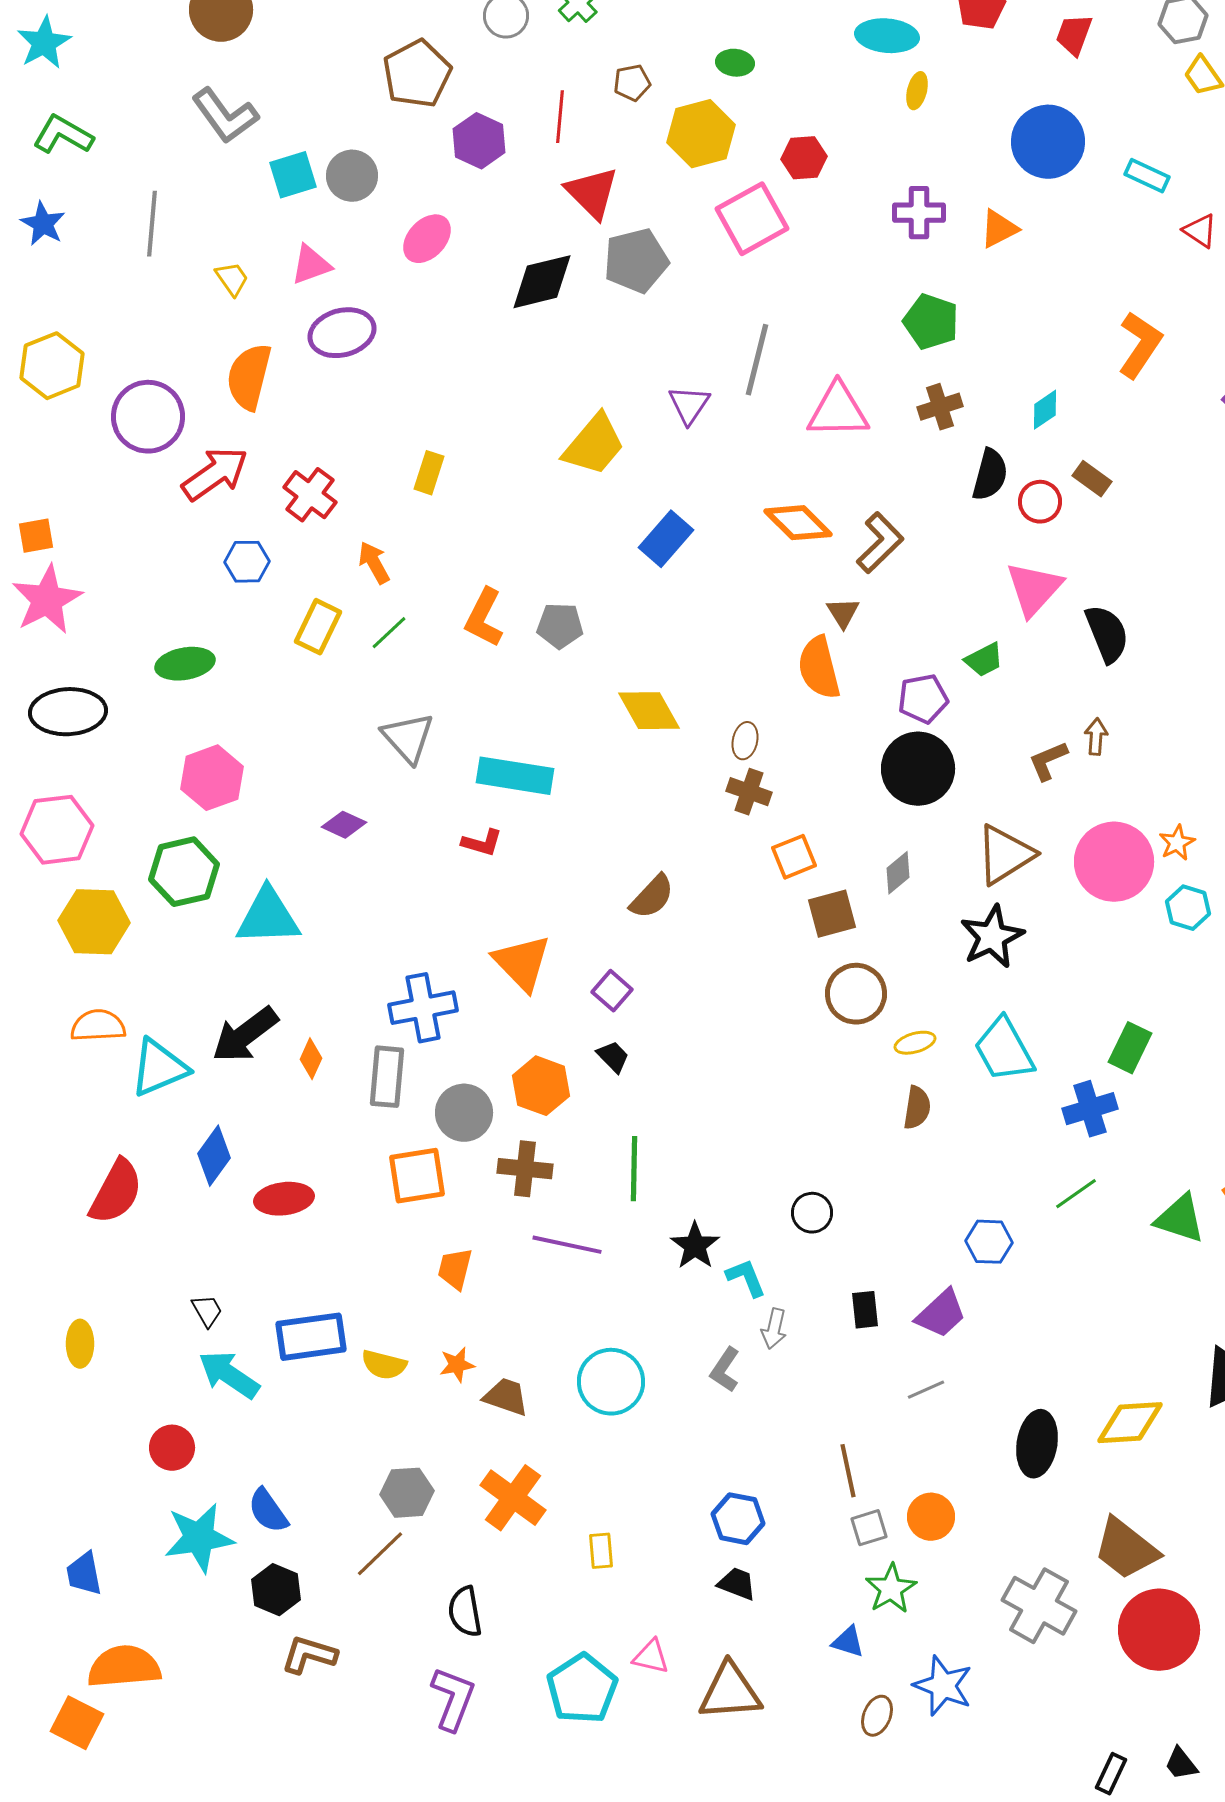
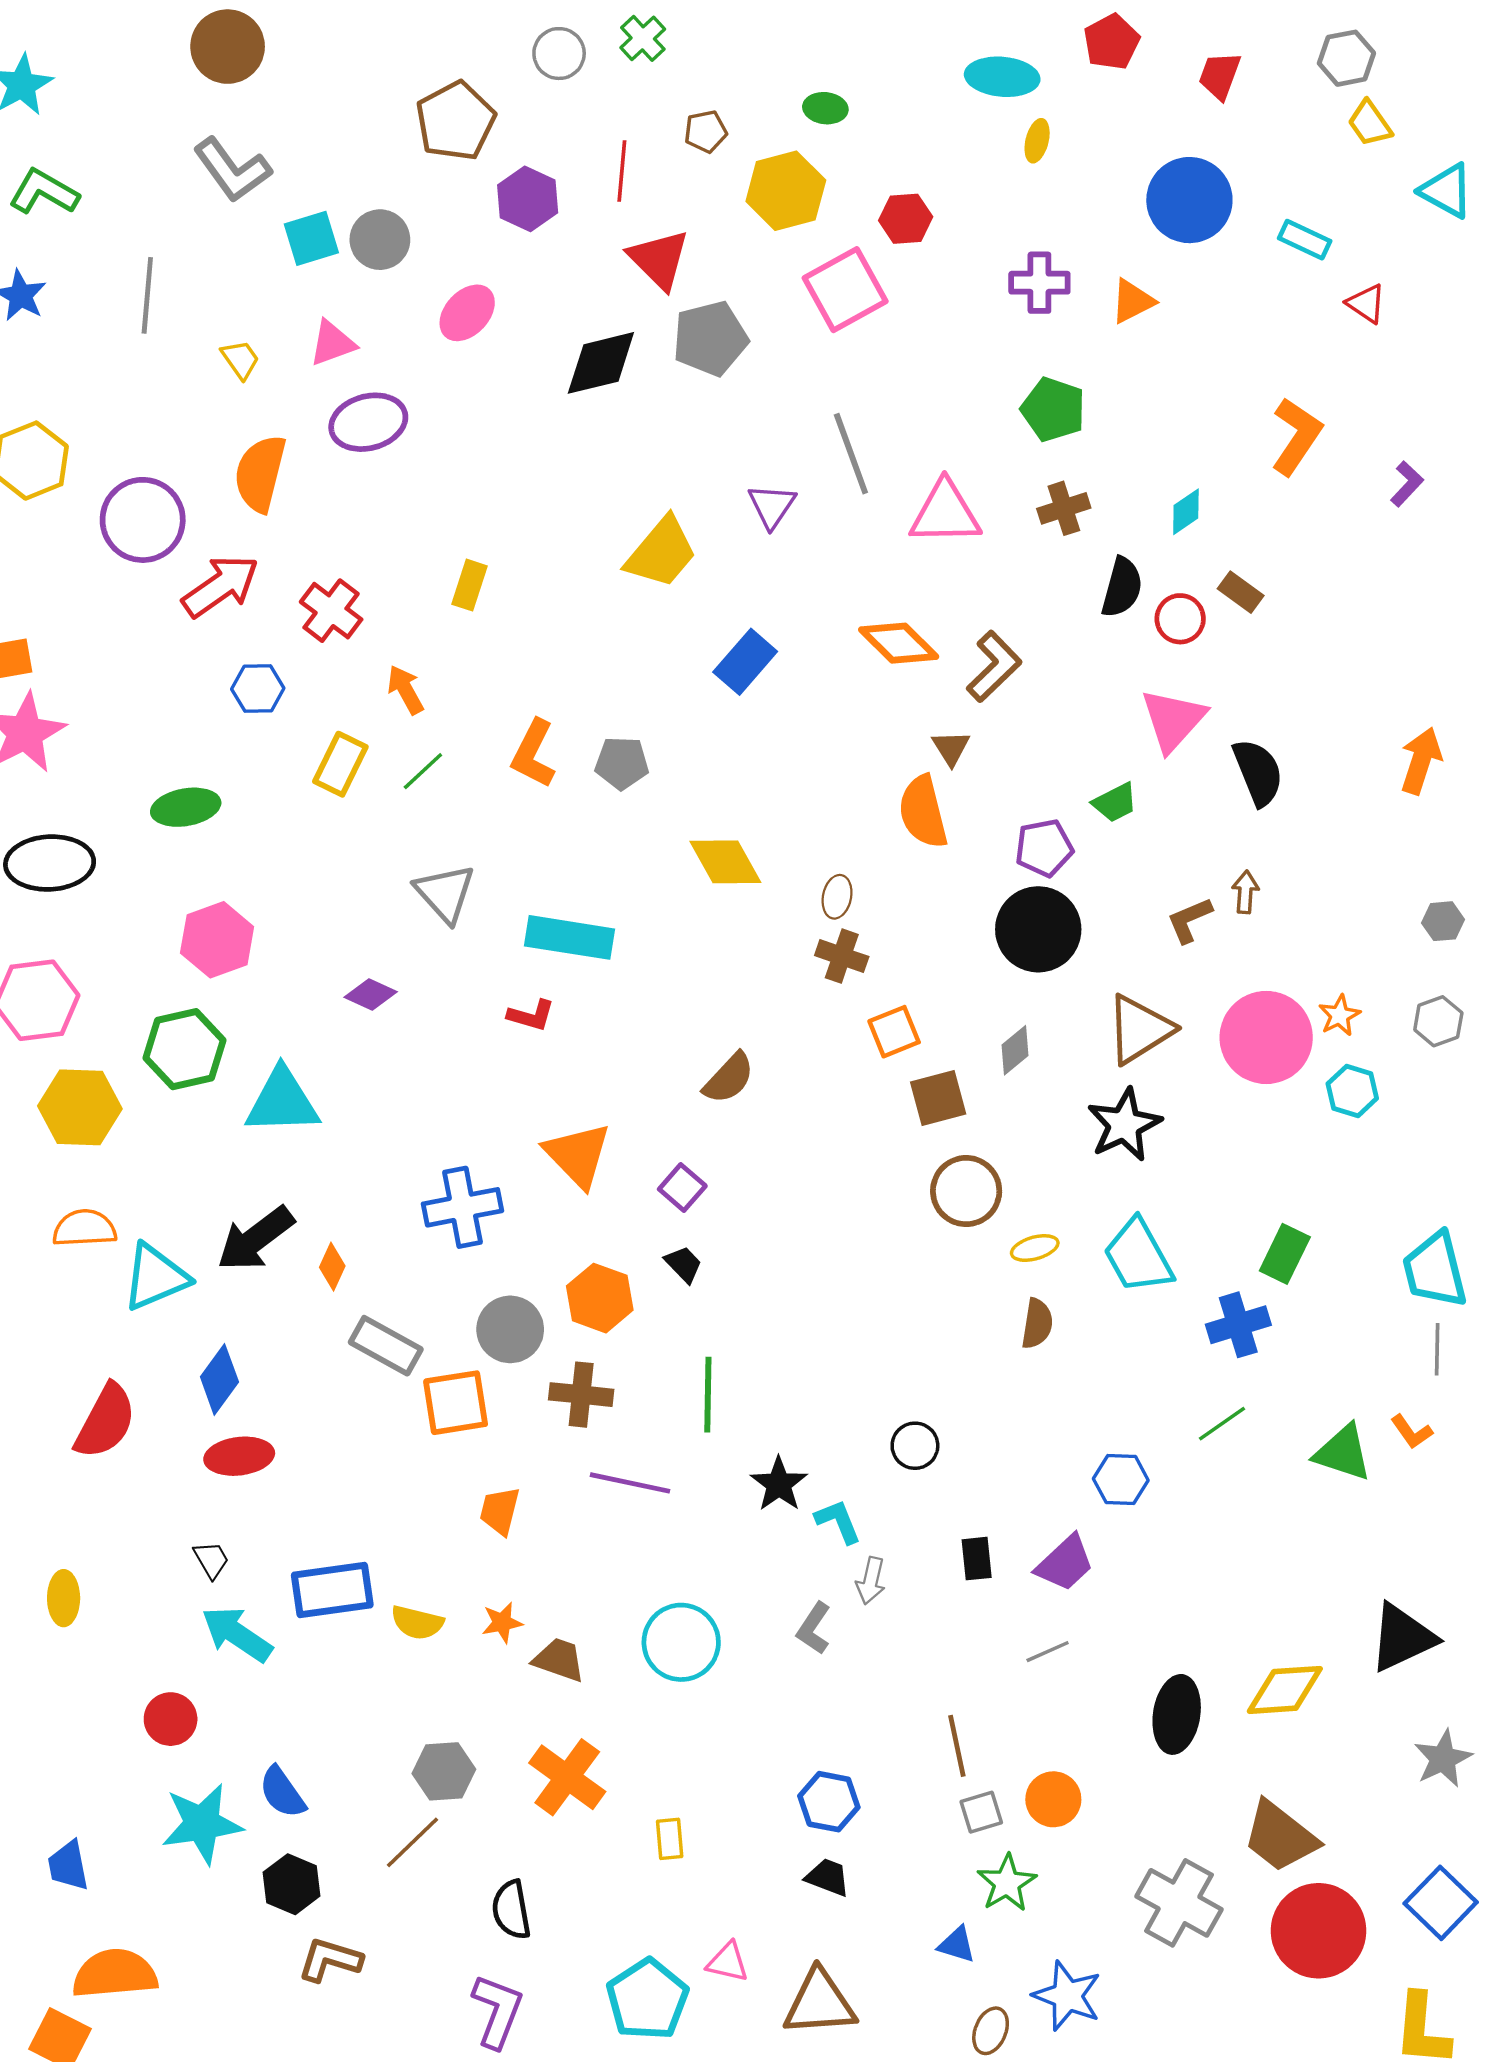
gray line: (757, 360) -> (851, 454), turned -34
gray rectangle: (387, 1077) -> (386, 1346), moved, turned -66
red ellipse: (284, 1199) -> (239, 1456), moved

